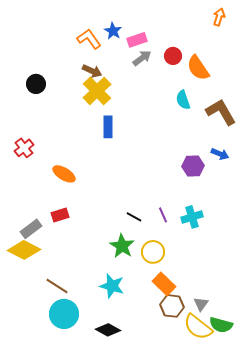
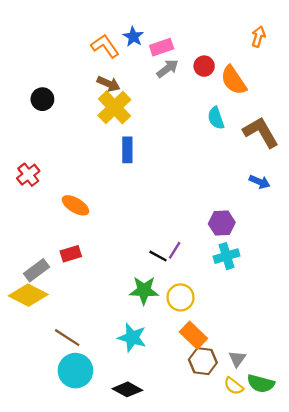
orange arrow: (219, 17) -> (258, 37), moved
purple hexagon: (193, 166) -> (222, 223), moved
purple line: (163, 215) -> (175, 250), moved, turned 56
green star: (122, 246) -> (144, 290), turned -30
yellow semicircle: (198, 327) -> (234, 386), size x0.6

